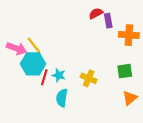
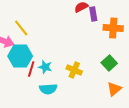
yellow line: (34, 45) -> (21, 28), moved
green square: (125, 71) -> (109, 63), turned -35
cyan semicircle: (62, 98) -> (48, 89), turned -102

